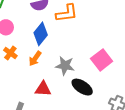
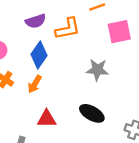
pink square: (102, 60) -> (119, 32), moved, turned 30
gray star: (65, 66) -> (97, 70), moved

